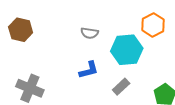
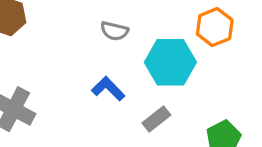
blue L-shape: (89, 70) -> (108, 89), turned -125

